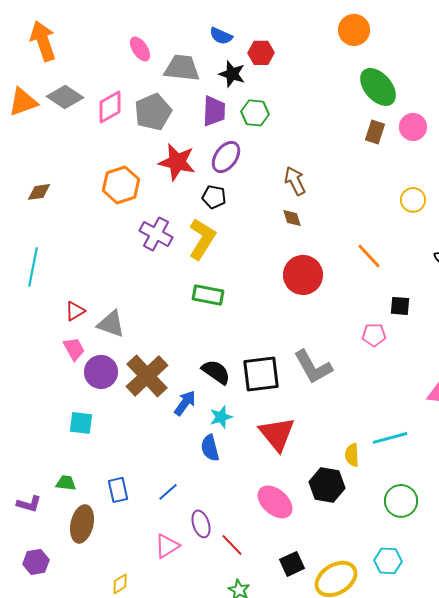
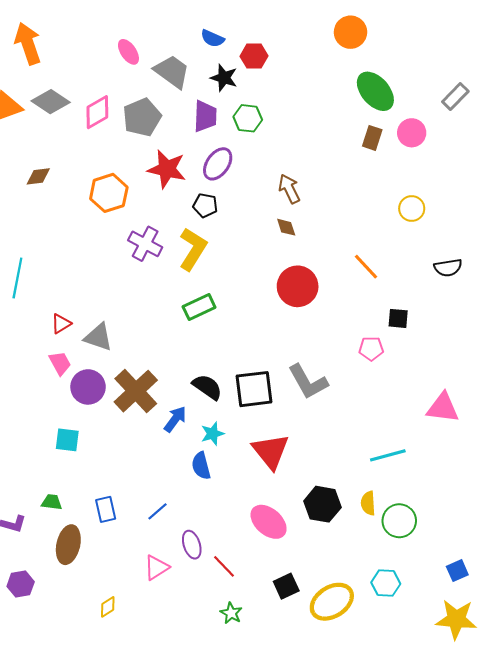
gray trapezoid: (182, 68) -> (172, 72), turned 30
brown diamond: (39, 192) -> (38, 176), moved
green rectangle: (208, 295) -> (199, 307), turned -36
yellow semicircle: (352, 455) -> (368, 503), moved

